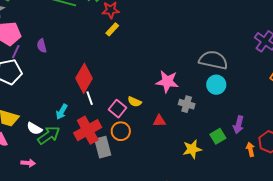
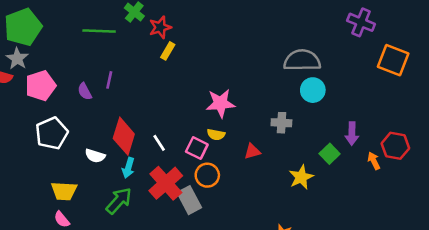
purple line: (16, 52) -> (109, 80), moved
red diamond: (84, 78) -> (124, 136), moved
pink star: (167, 82) -> (221, 103), moved
white semicircle: (34, 129) -> (95, 156), moved

